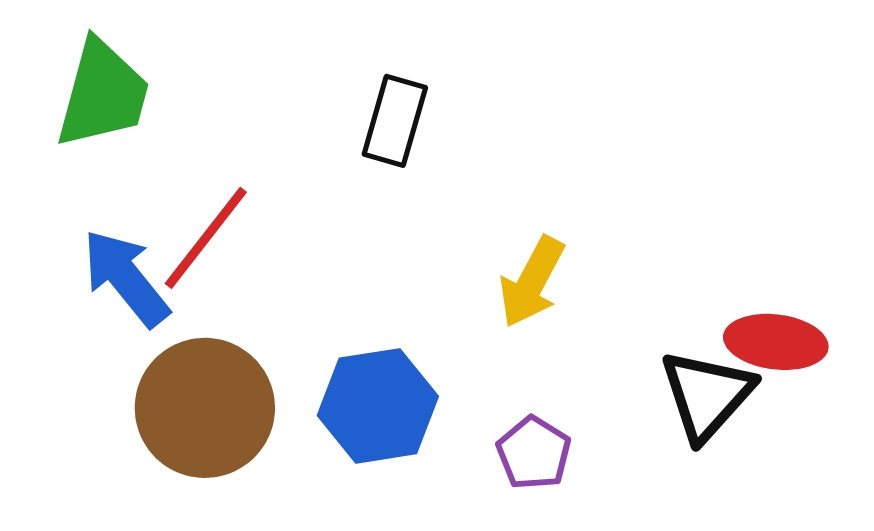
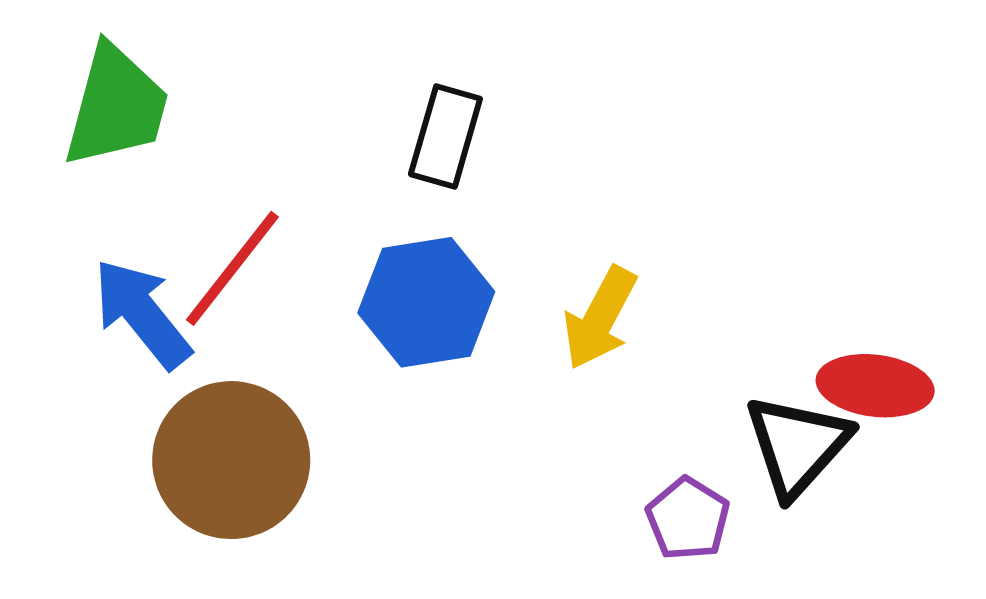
blue hexagon: (378, 406) -> (426, 302), moved
purple pentagon: (534, 453) -> (688, 519), moved

